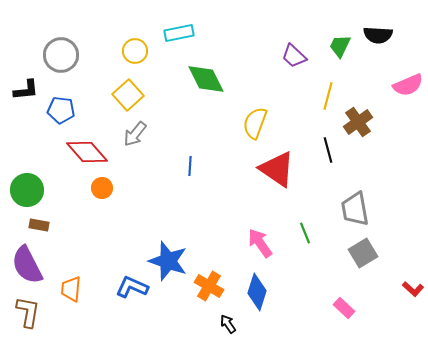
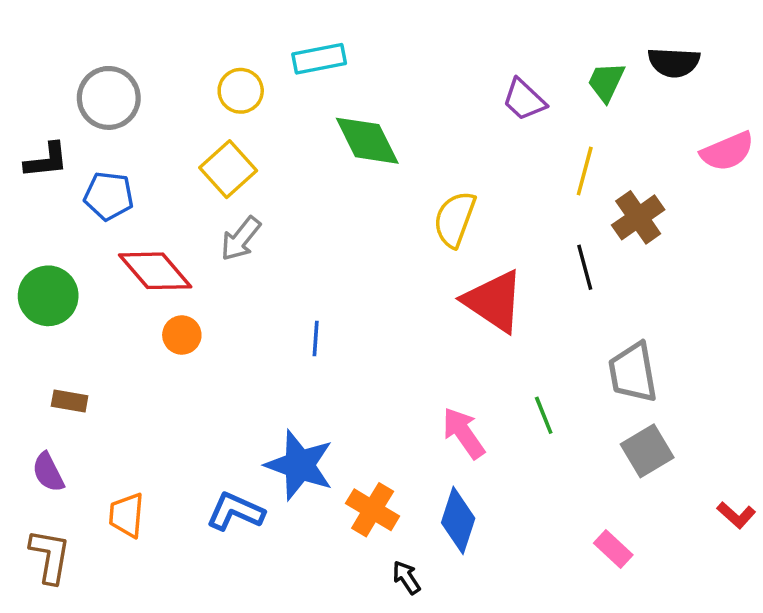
blue line: (190, 166) -> (316, 339), moved
green circle: (27, 190) -> (48, 296), moved
purple semicircle: (27, 265) -> (48, 472), size x0.6

